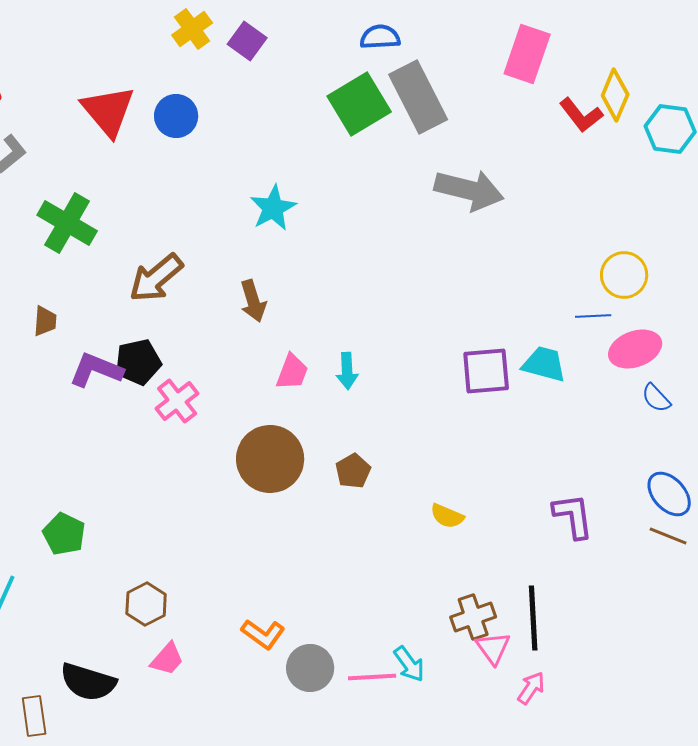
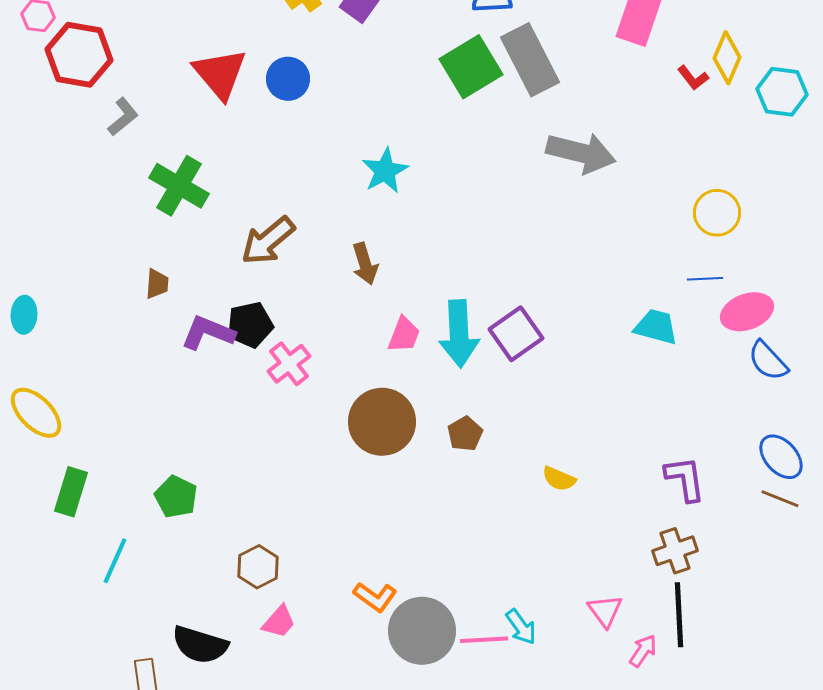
red L-shape: (581, 115) -> (693, 78), size x0.7
yellow circle: (624, 275) -> (717, 213), moved
cyan arrow: (347, 371) -> (459, 334), size x1.8
purple square: (486, 371) -> (516, 334), moved, turned -30
blue semicircle: (656, 398) -> (768, 361), size x1.4
brown cross: (473, 617) -> (675, 551), moved
black line: (533, 618) -> (679, 615), moved
gray circle: (310, 668) -> (422, 631), size x1.4

